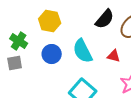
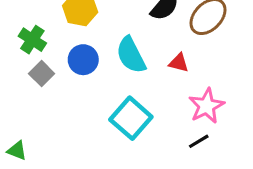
gray square: (15, 63) -> (42, 74), moved, turned -35

